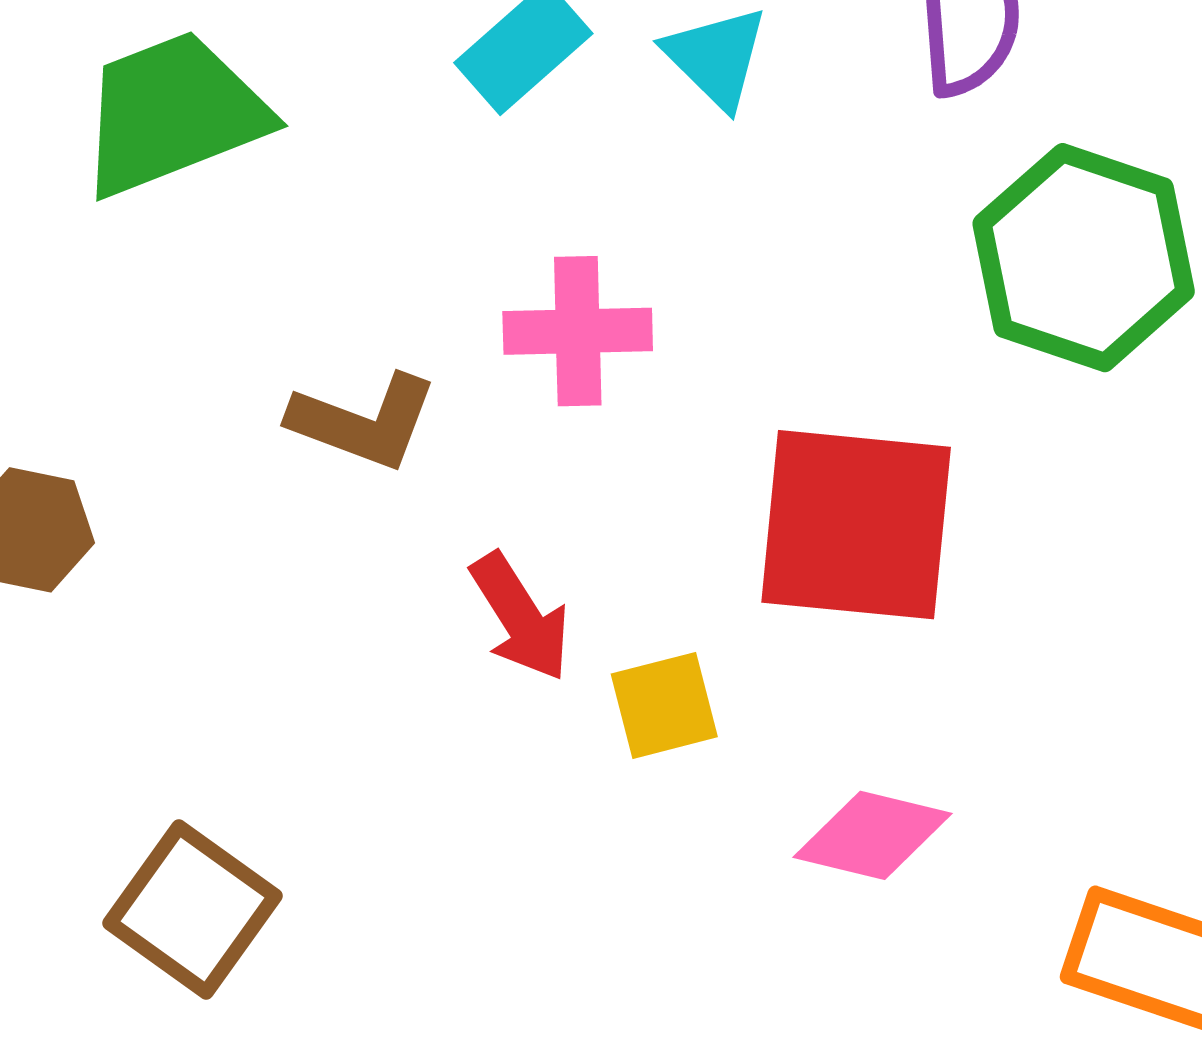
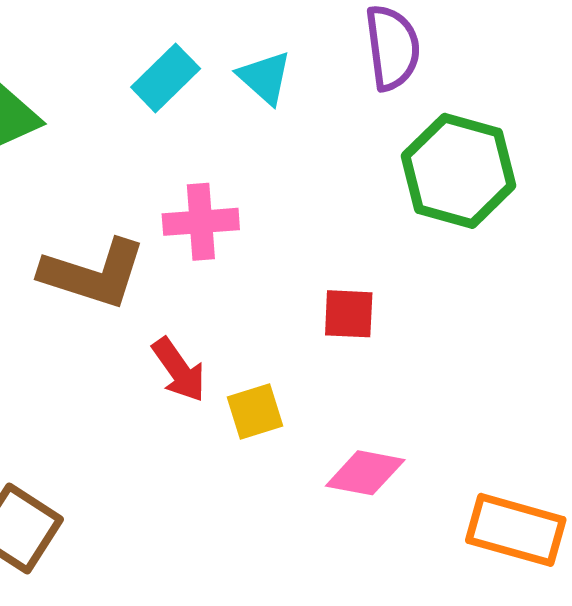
brown L-shape: (364, 422) -> (93, 274), size x1.4
red square: (856, 525) -> (349, 314), size x0.5

